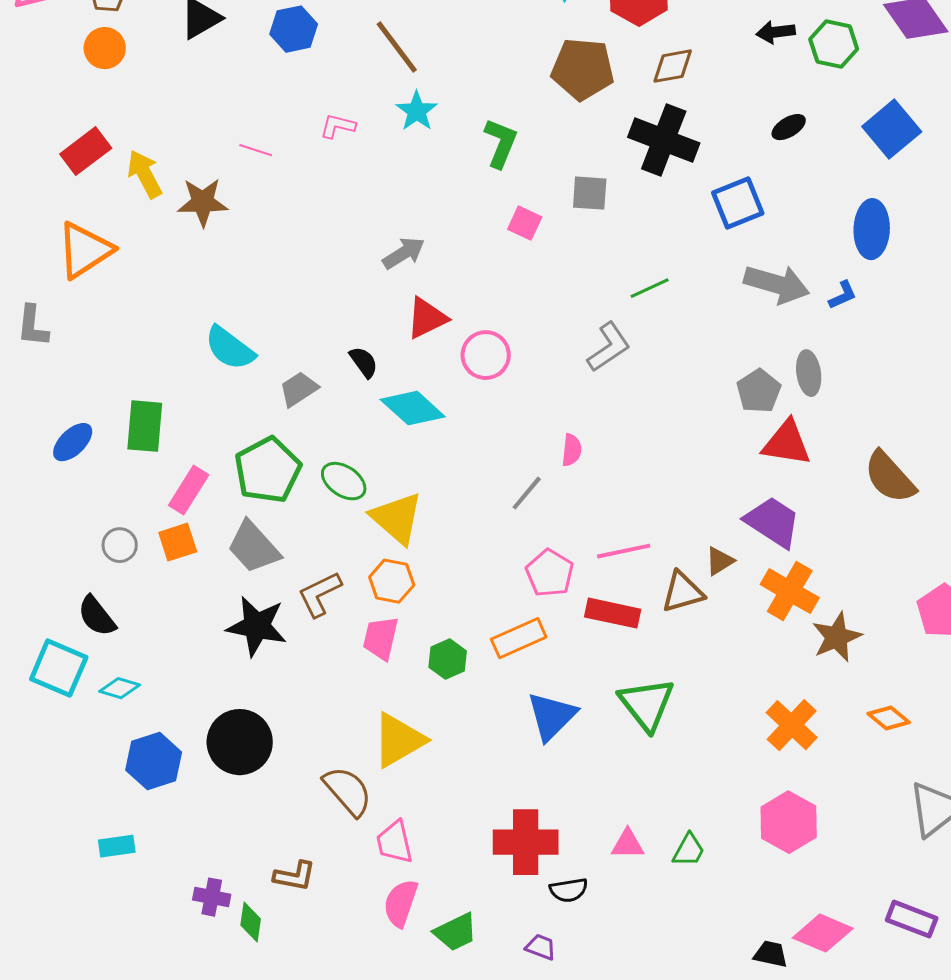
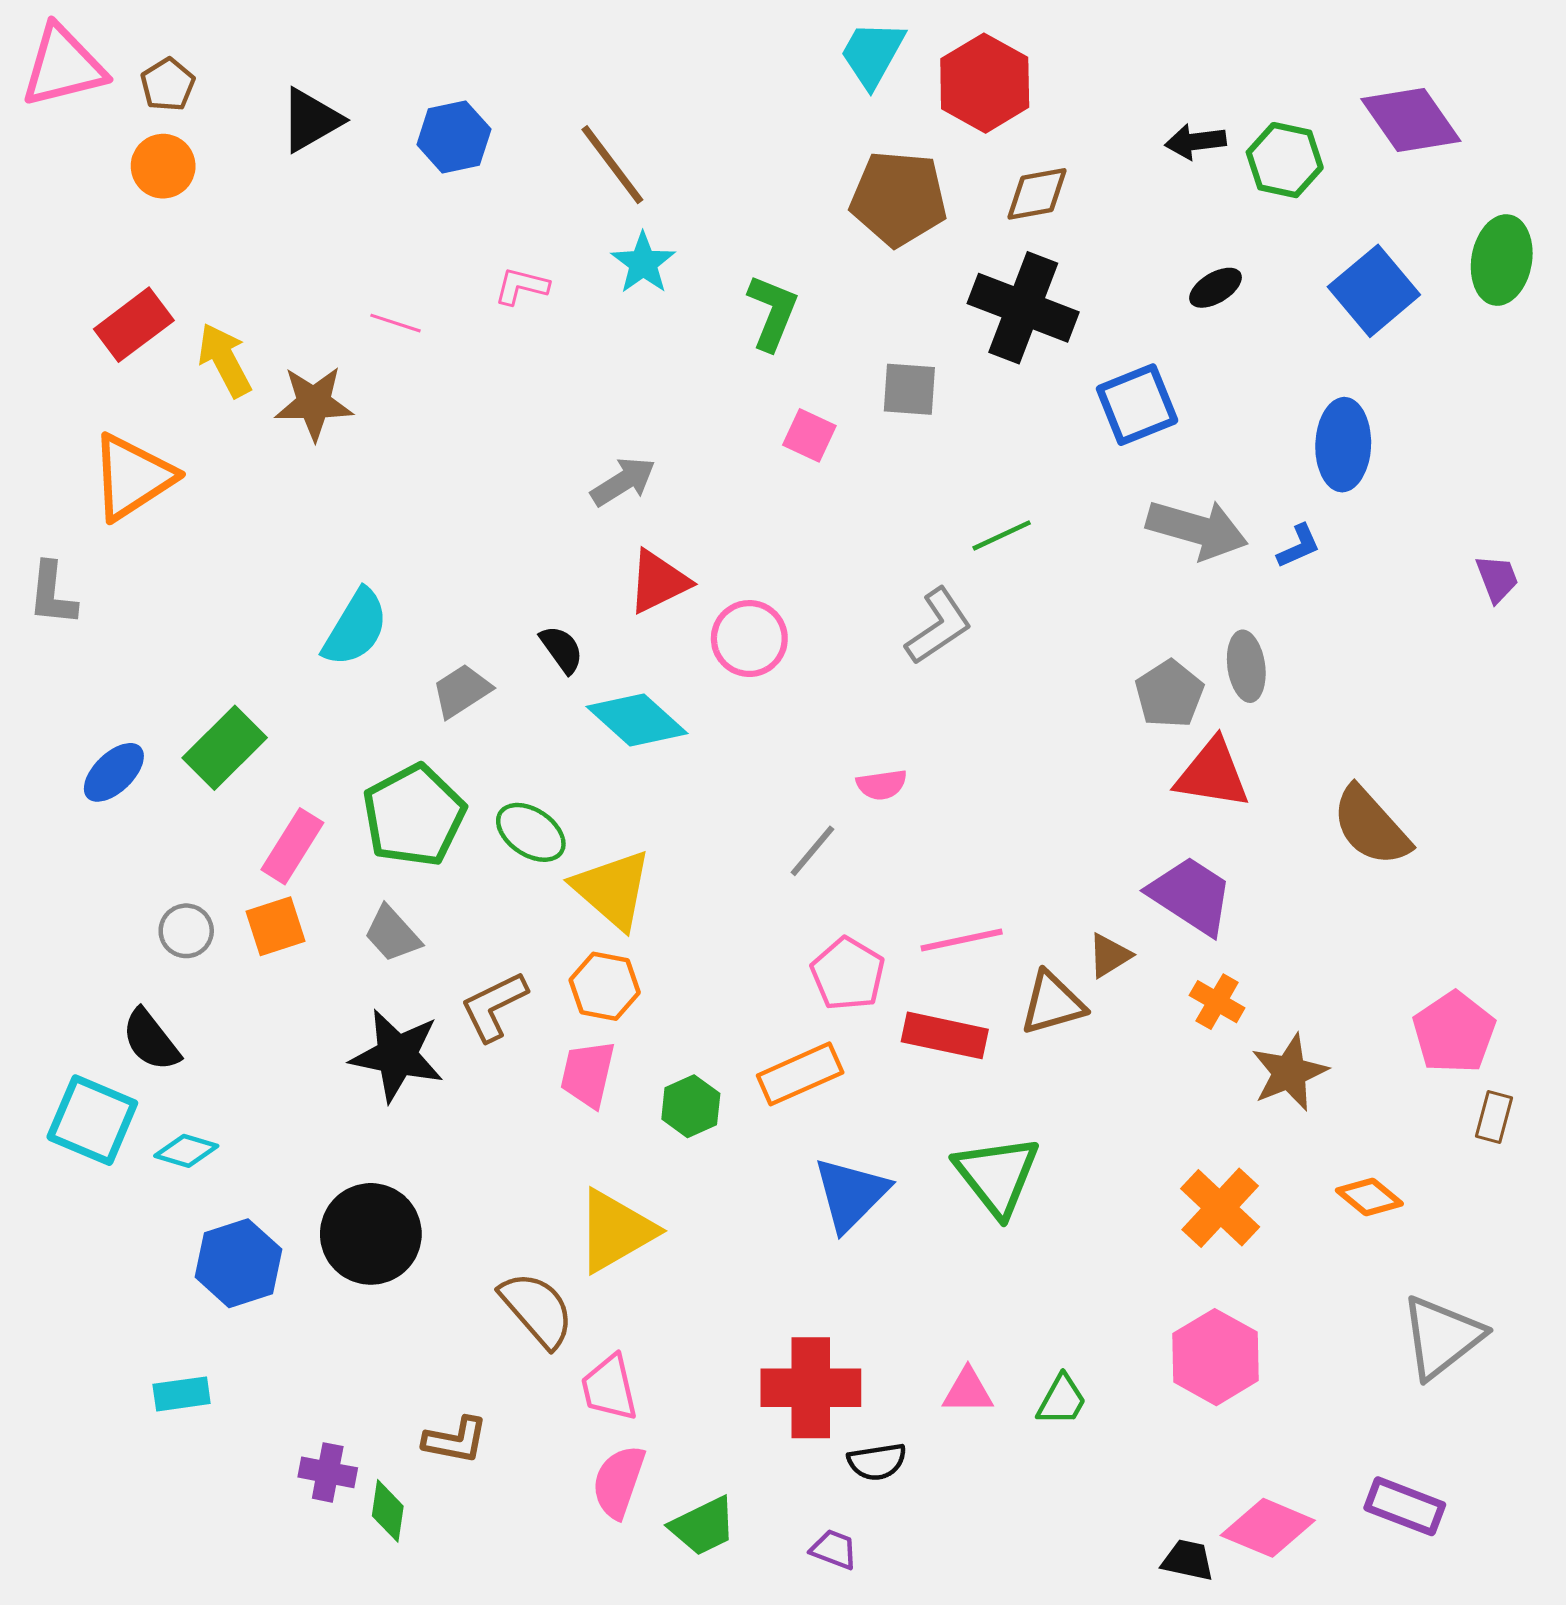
cyan semicircle: (230, 348) -> (355, 628), turned -96
green rectangle: (145, 426) -> (225, 748), turned 40
pink semicircle: (572, 450) -> (882, 785), turned 76
gray trapezoid: (254, 547) -> (392, 934), size x0.7
orange cross: (790, 591) -> (1217, 1002), size x0.6

